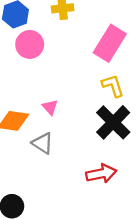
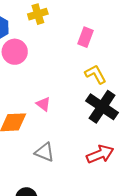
pink rectangle: (110, 43) -> (86, 37), size x0.6
gray triangle: (43, 143) -> (45, 152), moved

